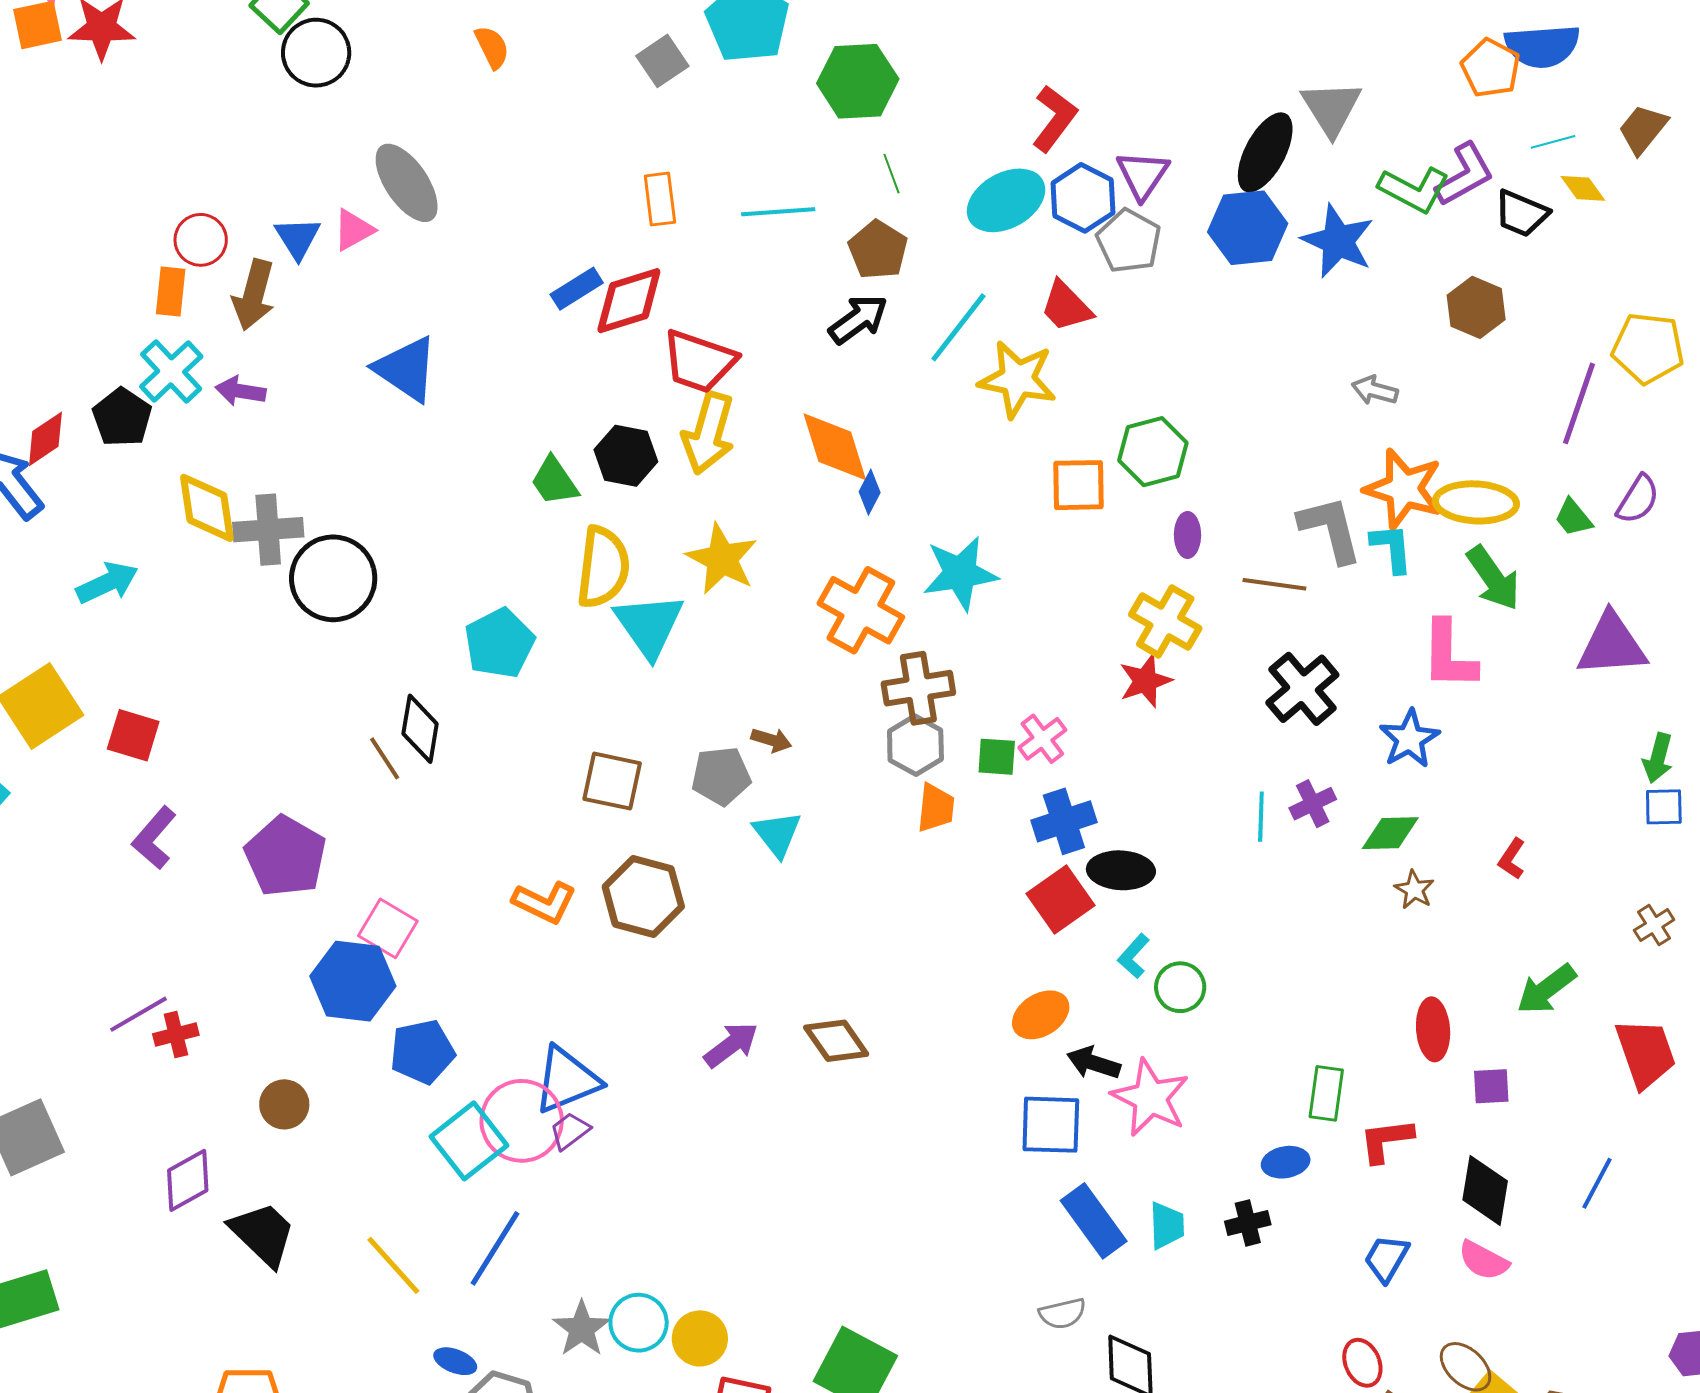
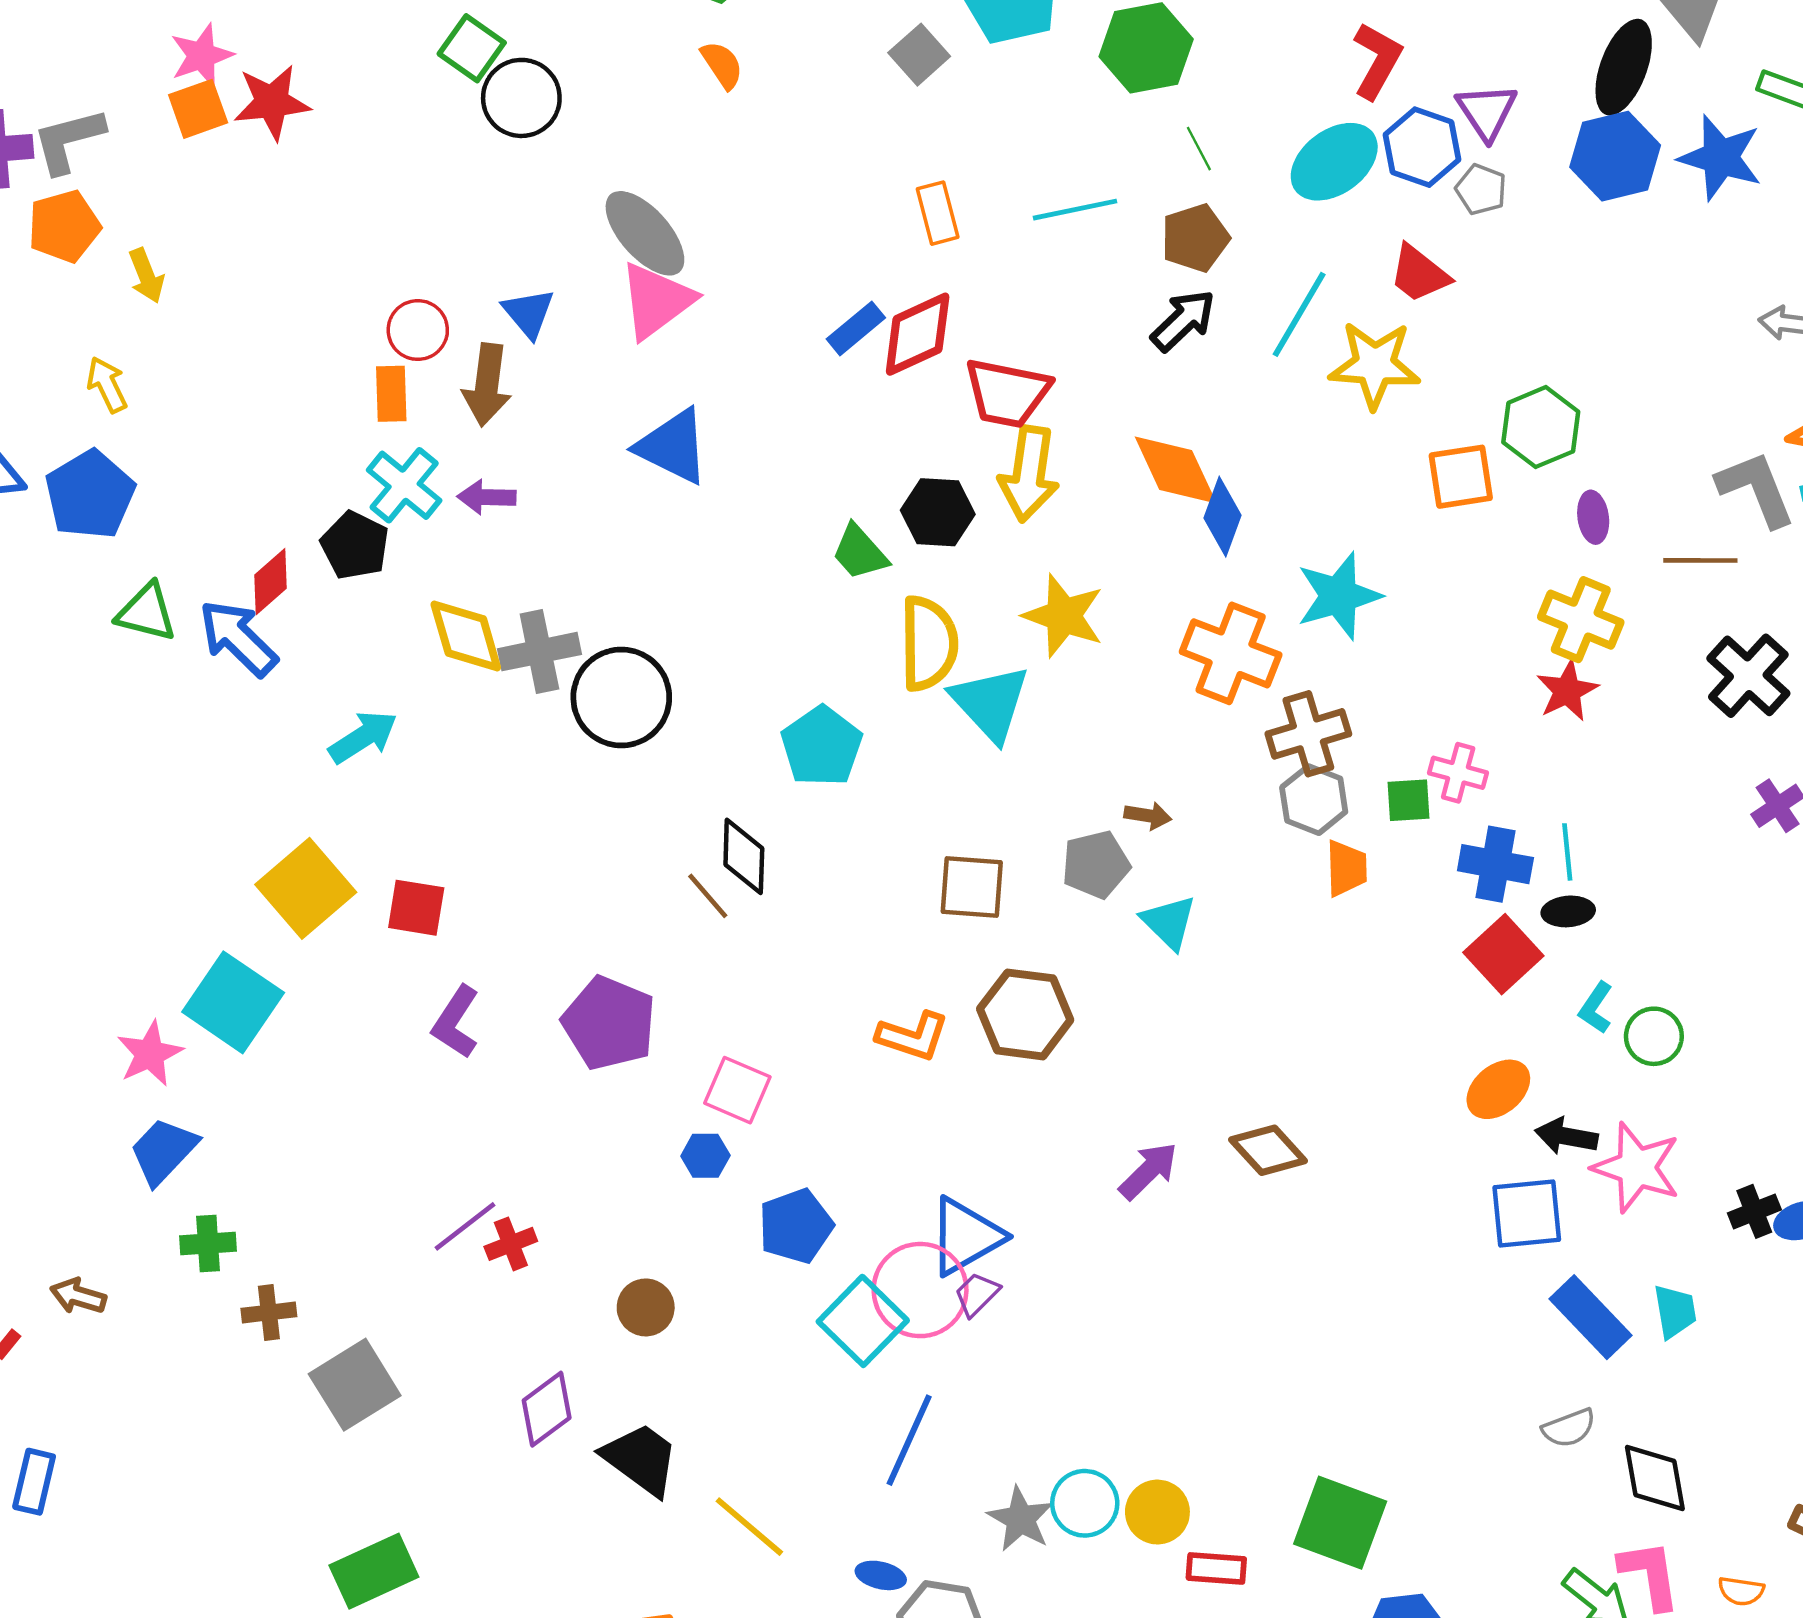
pink triangle: (353, 230) -> (656, 301), moved, size x1.6
gray pentagon: (1129, 241) -> (1481, 190), size x0.7
brown pentagon: (878, 250) -> (1195, 238), turned 30
blue diamond: (870, 492) -> (1223, 517), size x1.5
pink cross: (1042, 739) -> (1458, 773), turned -30
cyan line: (1261, 817) -> (1567, 852), moved
blue cross: (1064, 821) -> (1495, 864), turned 36
black ellipse: (1121, 870) -> (1568, 911), size x0.7
blue hexagon: (353, 981) -> (705, 1156), size x0.5
black cross: (1248, 1223) -> (1754, 1211), moved
yellow line: (393, 1265) -> (749, 1527), moved

